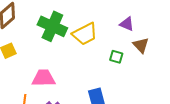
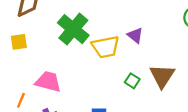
purple triangle: (127, 24) -> (135, 35), moved
brown triangle: (141, 45) -> (162, 76), size x1.4

